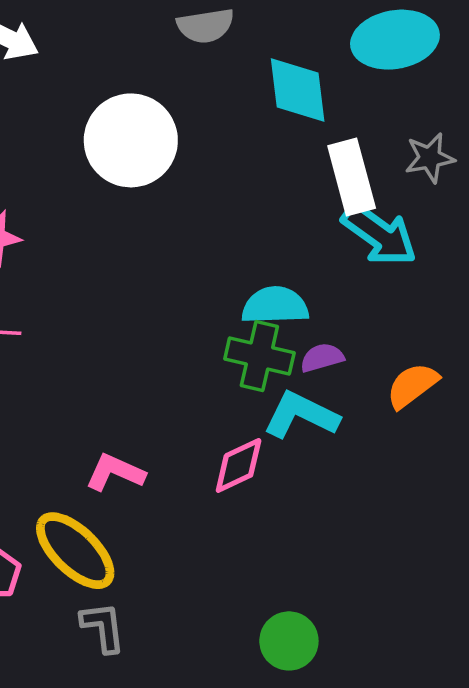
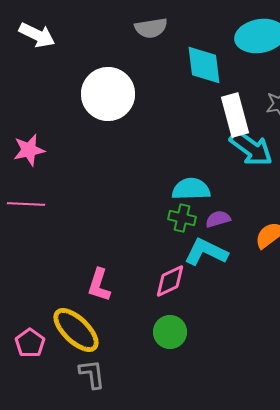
green cross: (259, 356) -> (182, 218), size x0.7
pink L-shape: (115, 472) -> (99, 285), turned -96
green circle: (289, 641) -> (170, 332), moved

